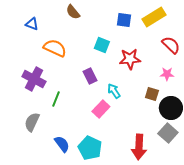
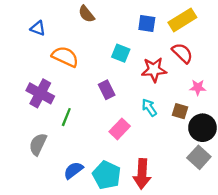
red semicircle: (171, 45) -> (182, 53), moved
cyan arrow: (114, 91) -> (149, 108), moved
blue semicircle: (62, 144) -> (73, 170), turned -90
red arrow: (139, 147) -> (142, 174), moved

